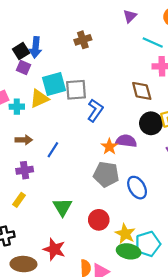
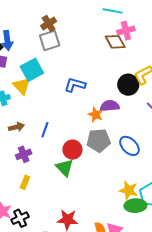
gray square: (76, 90) -> (50, 40), moved
brown diamond: (142, 91) -> (115, 42), moved
yellow triangle: (39, 98) -> (22, 86), turned -36
blue L-shape: (95, 110) -> (75, 85), turned -95
green triangle: (62, 207) -> (65, 168), moved
red circle: (99, 220) -> (72, 150), moved

